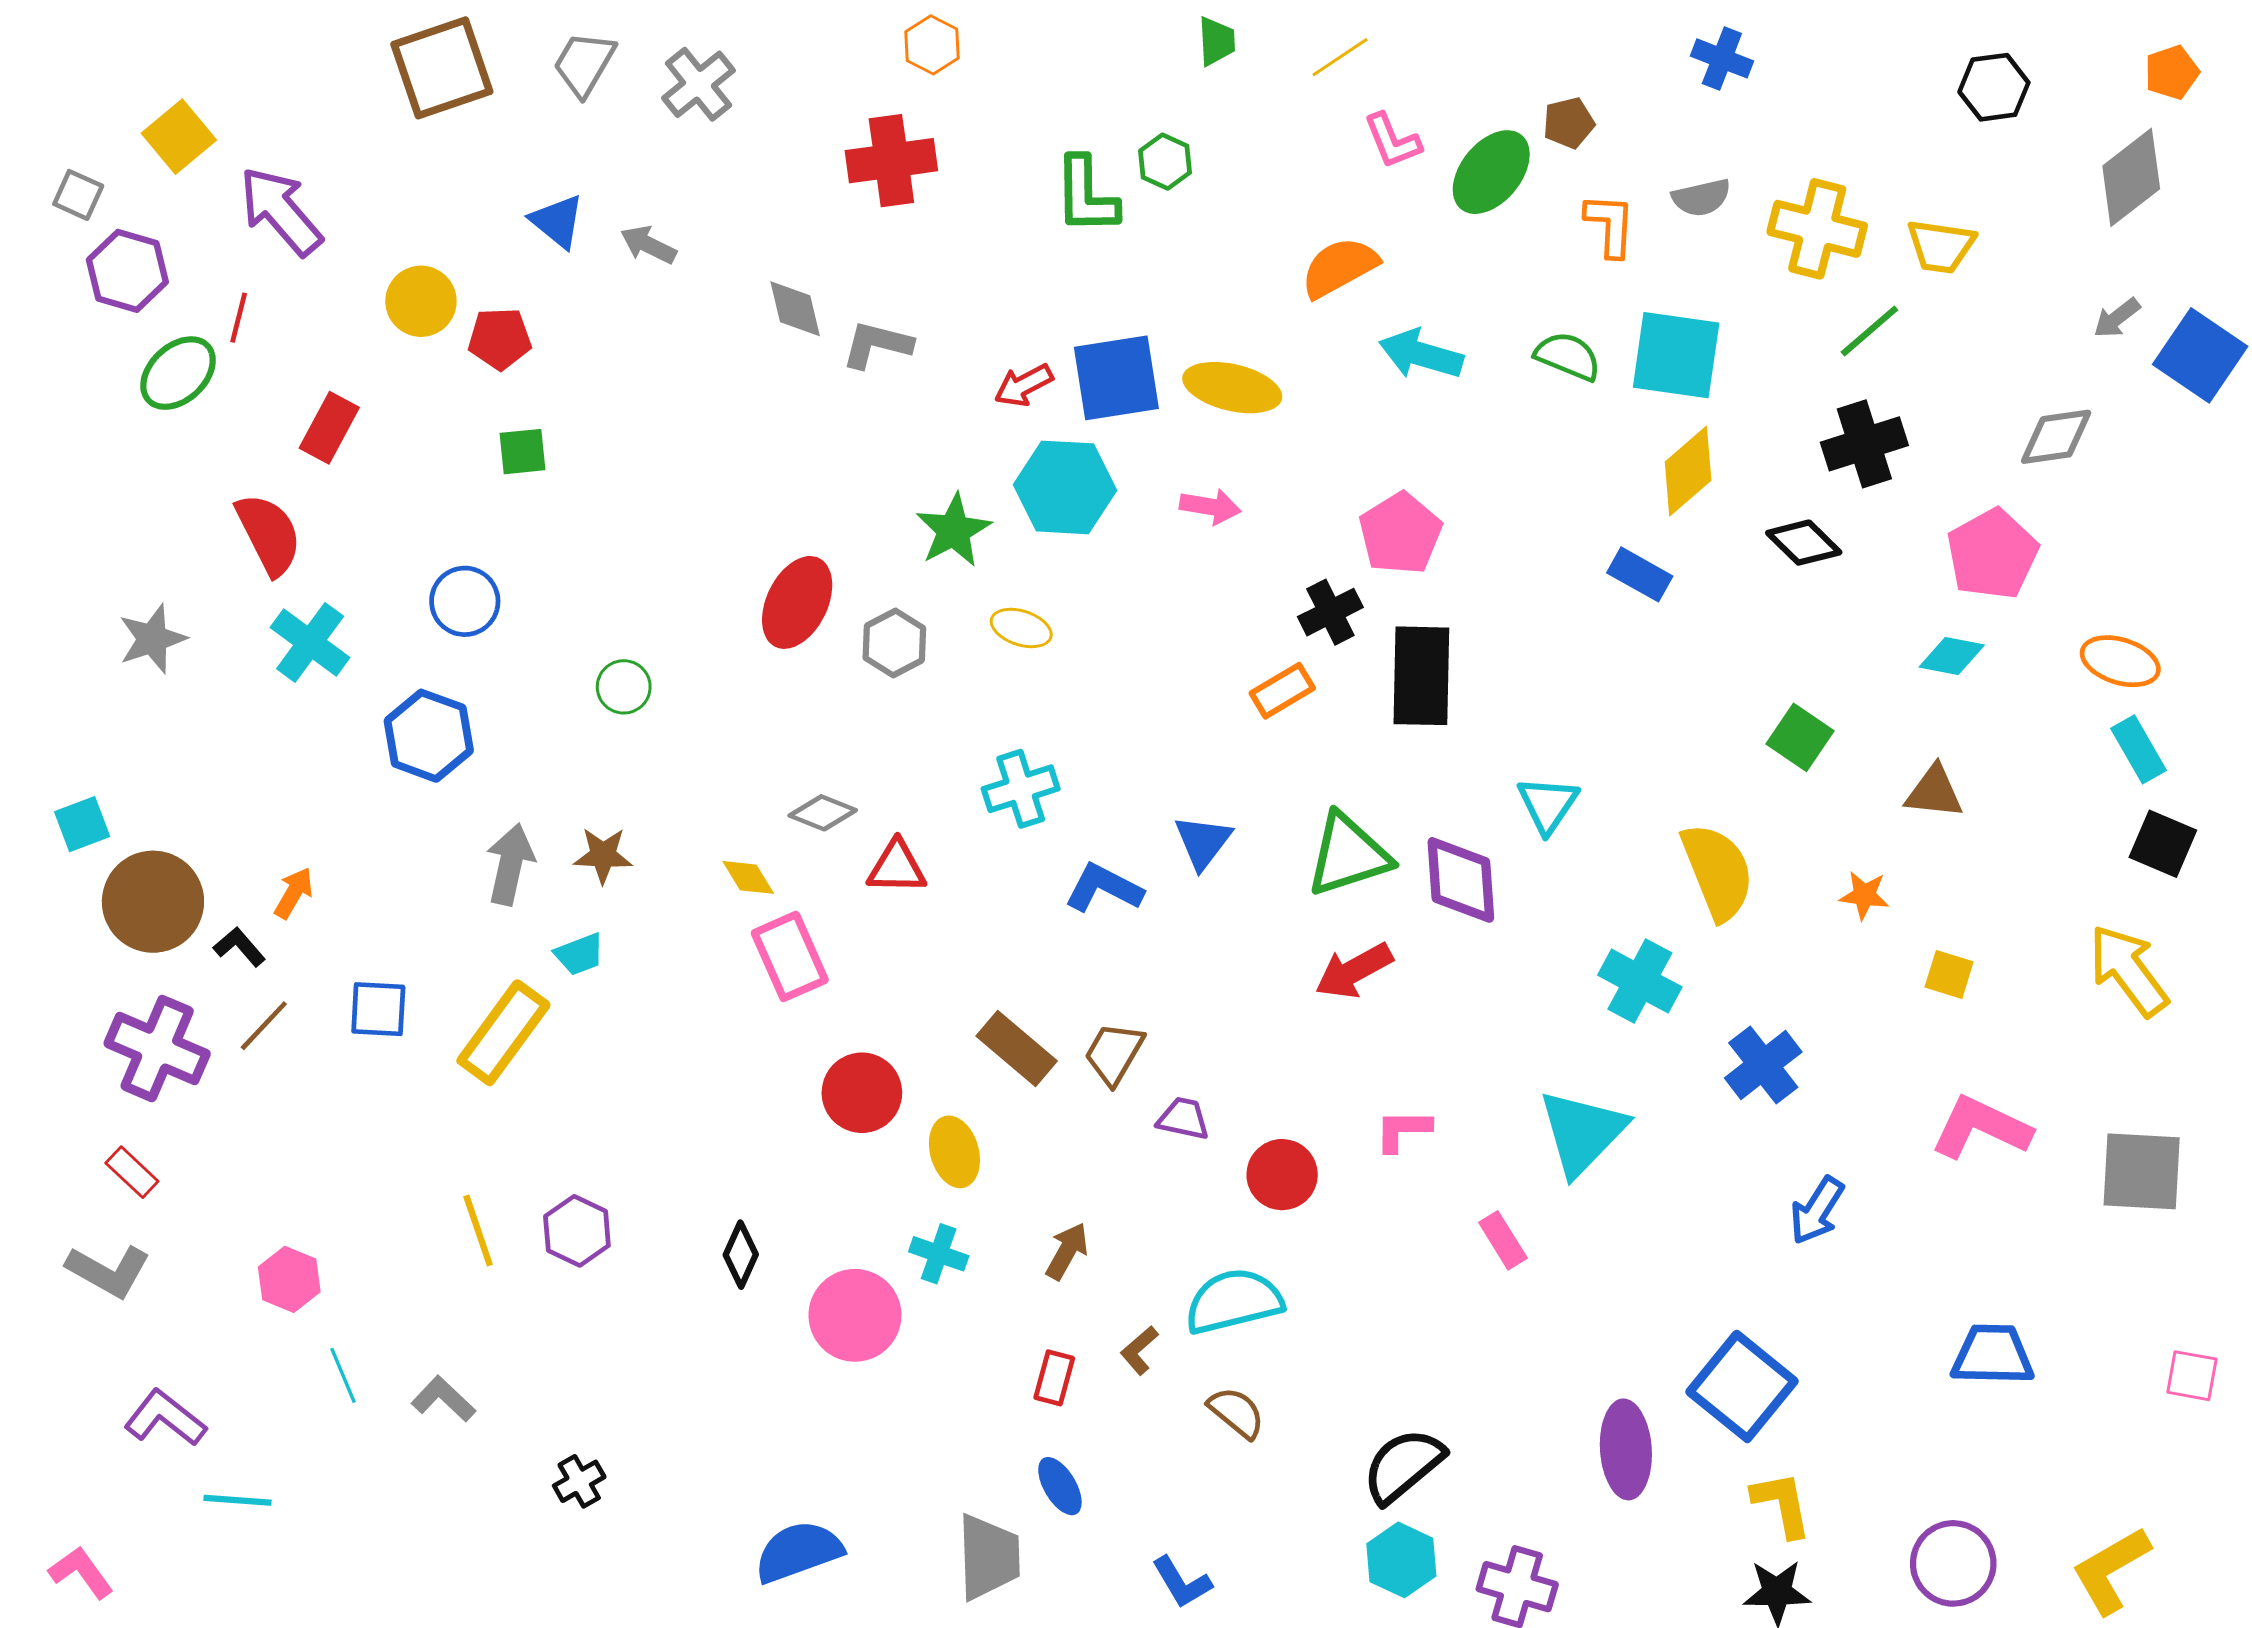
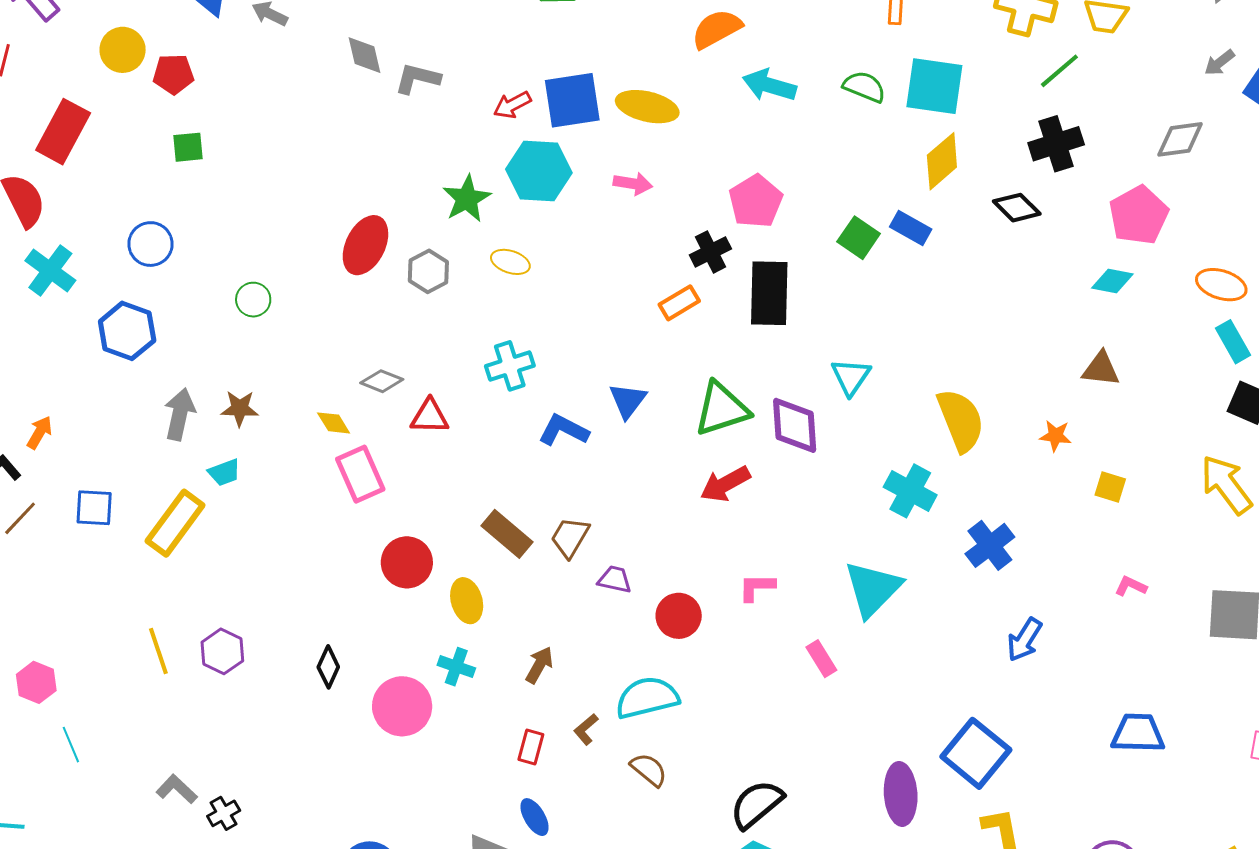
red rectangle: (329, 428) -> (63, 132), size x1.4
green square: (1800, 737) -> (859, 238), moved
pink L-shape: (1981, 1128) -> (1131, 586), size x0.5
gray L-shape: (443, 1399) -> (177, 789), moved

